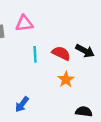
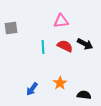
pink triangle: (24, 24) -> (61, 21), moved
orange star: (66, 79) -> (60, 83), moved

